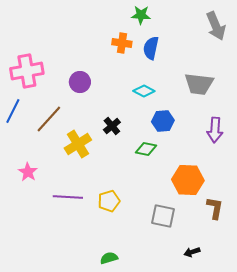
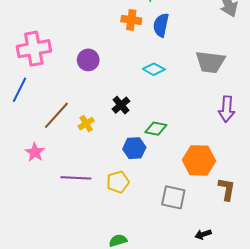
brown line: (49, 119) -> (56, 115), moved
blue hexagon: (163, 121) -> (134, 148), moved
yellow cross: (78, 144) -> (86, 124), size x0.6

